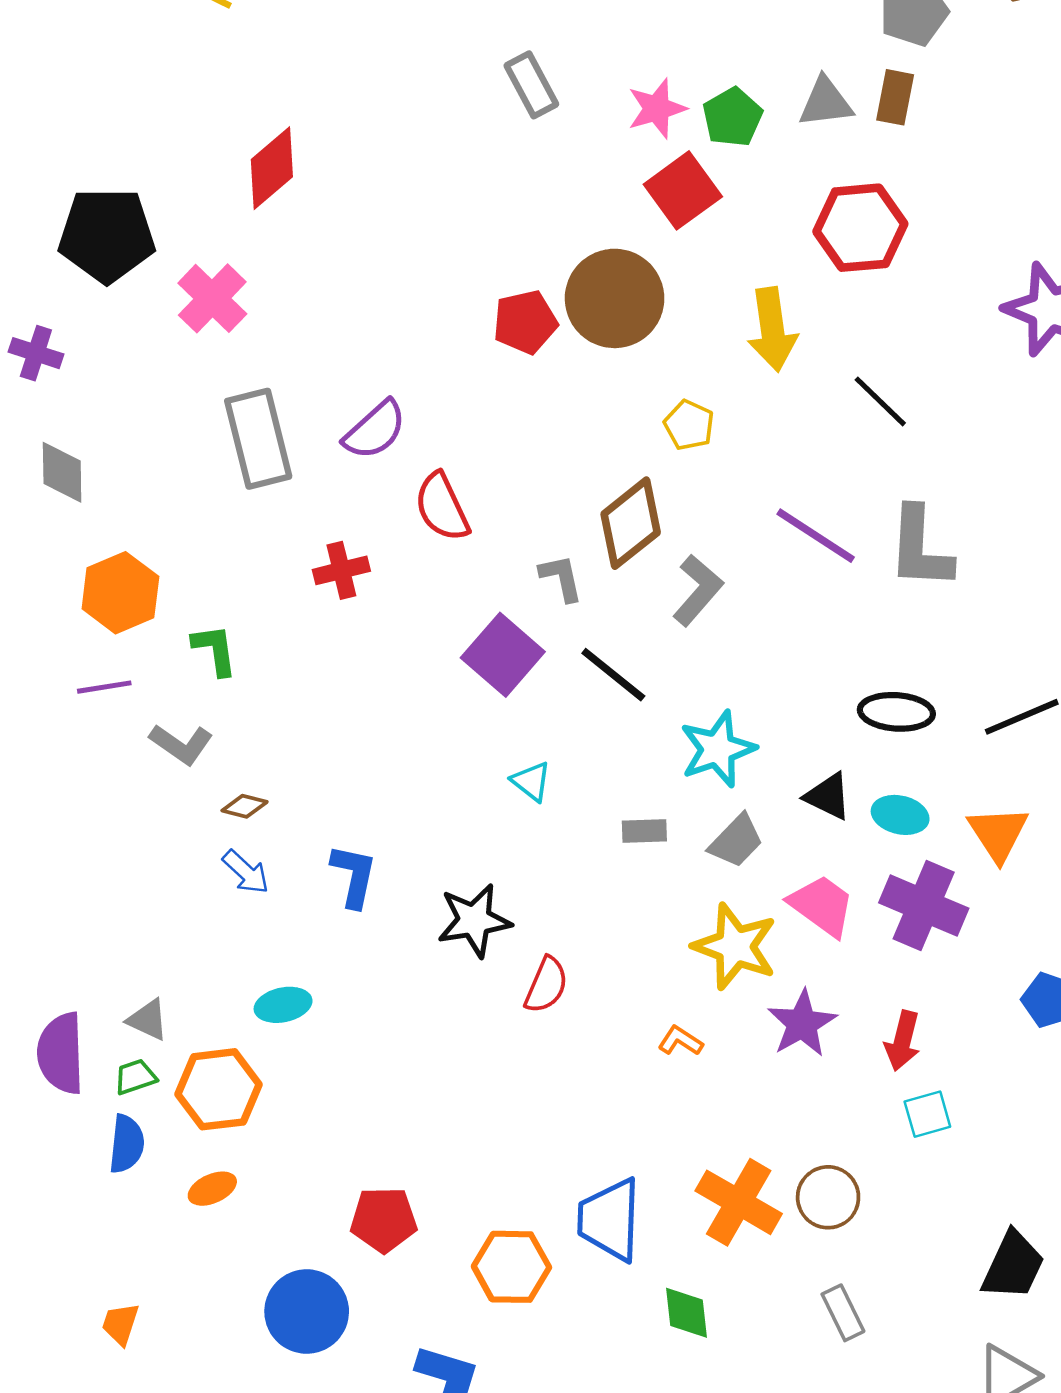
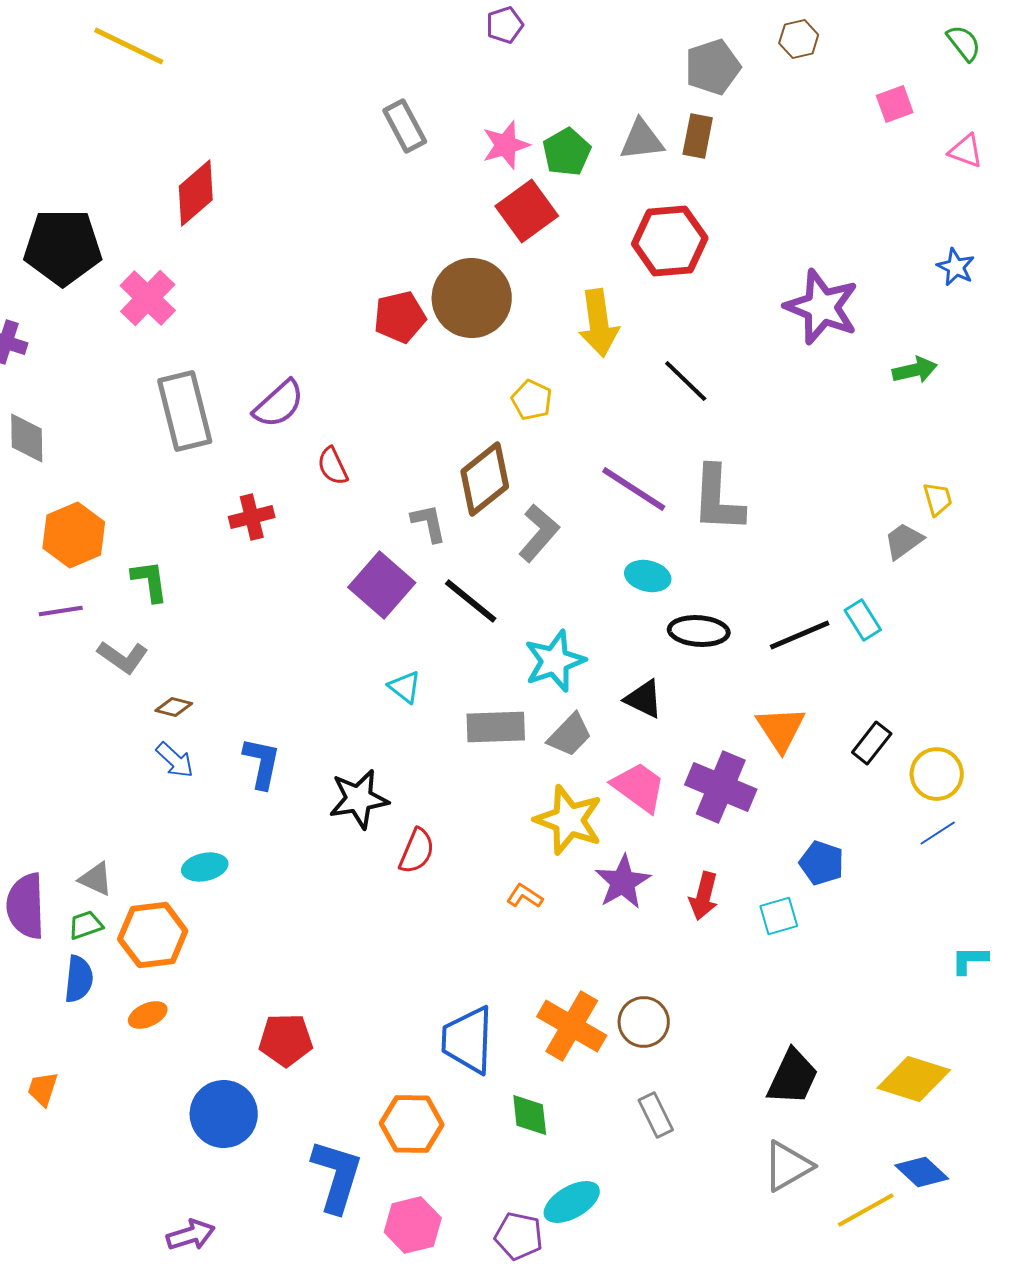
red semicircle: (442, 507) -> (333, 466), size x0.7
cyan ellipse: (900, 815) -> (648, 576), moved
gray rectangle: (644, 831) -> (496, 727), size x1.6
cyan square: (927, 1114) -> (779, 916), moved
orange hexagon: (511, 1267) -> (412, 1124), moved
orange trapezoid: (120, 1324) -> (43, 1089), moved

